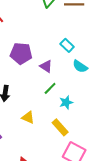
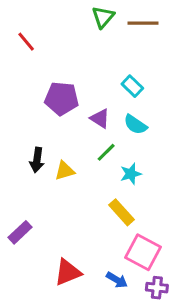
cyan semicircle: (80, 66) -> (135, 125), moved
yellow triangle: (28, 117) -> (65, 171), moved, turned -40

